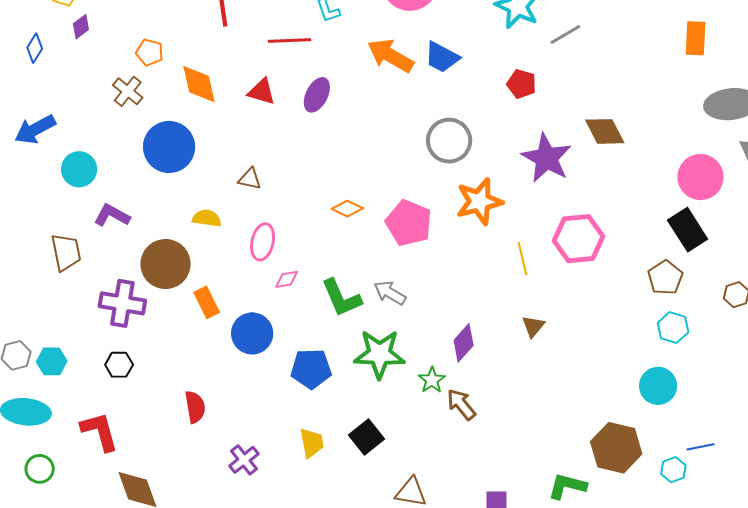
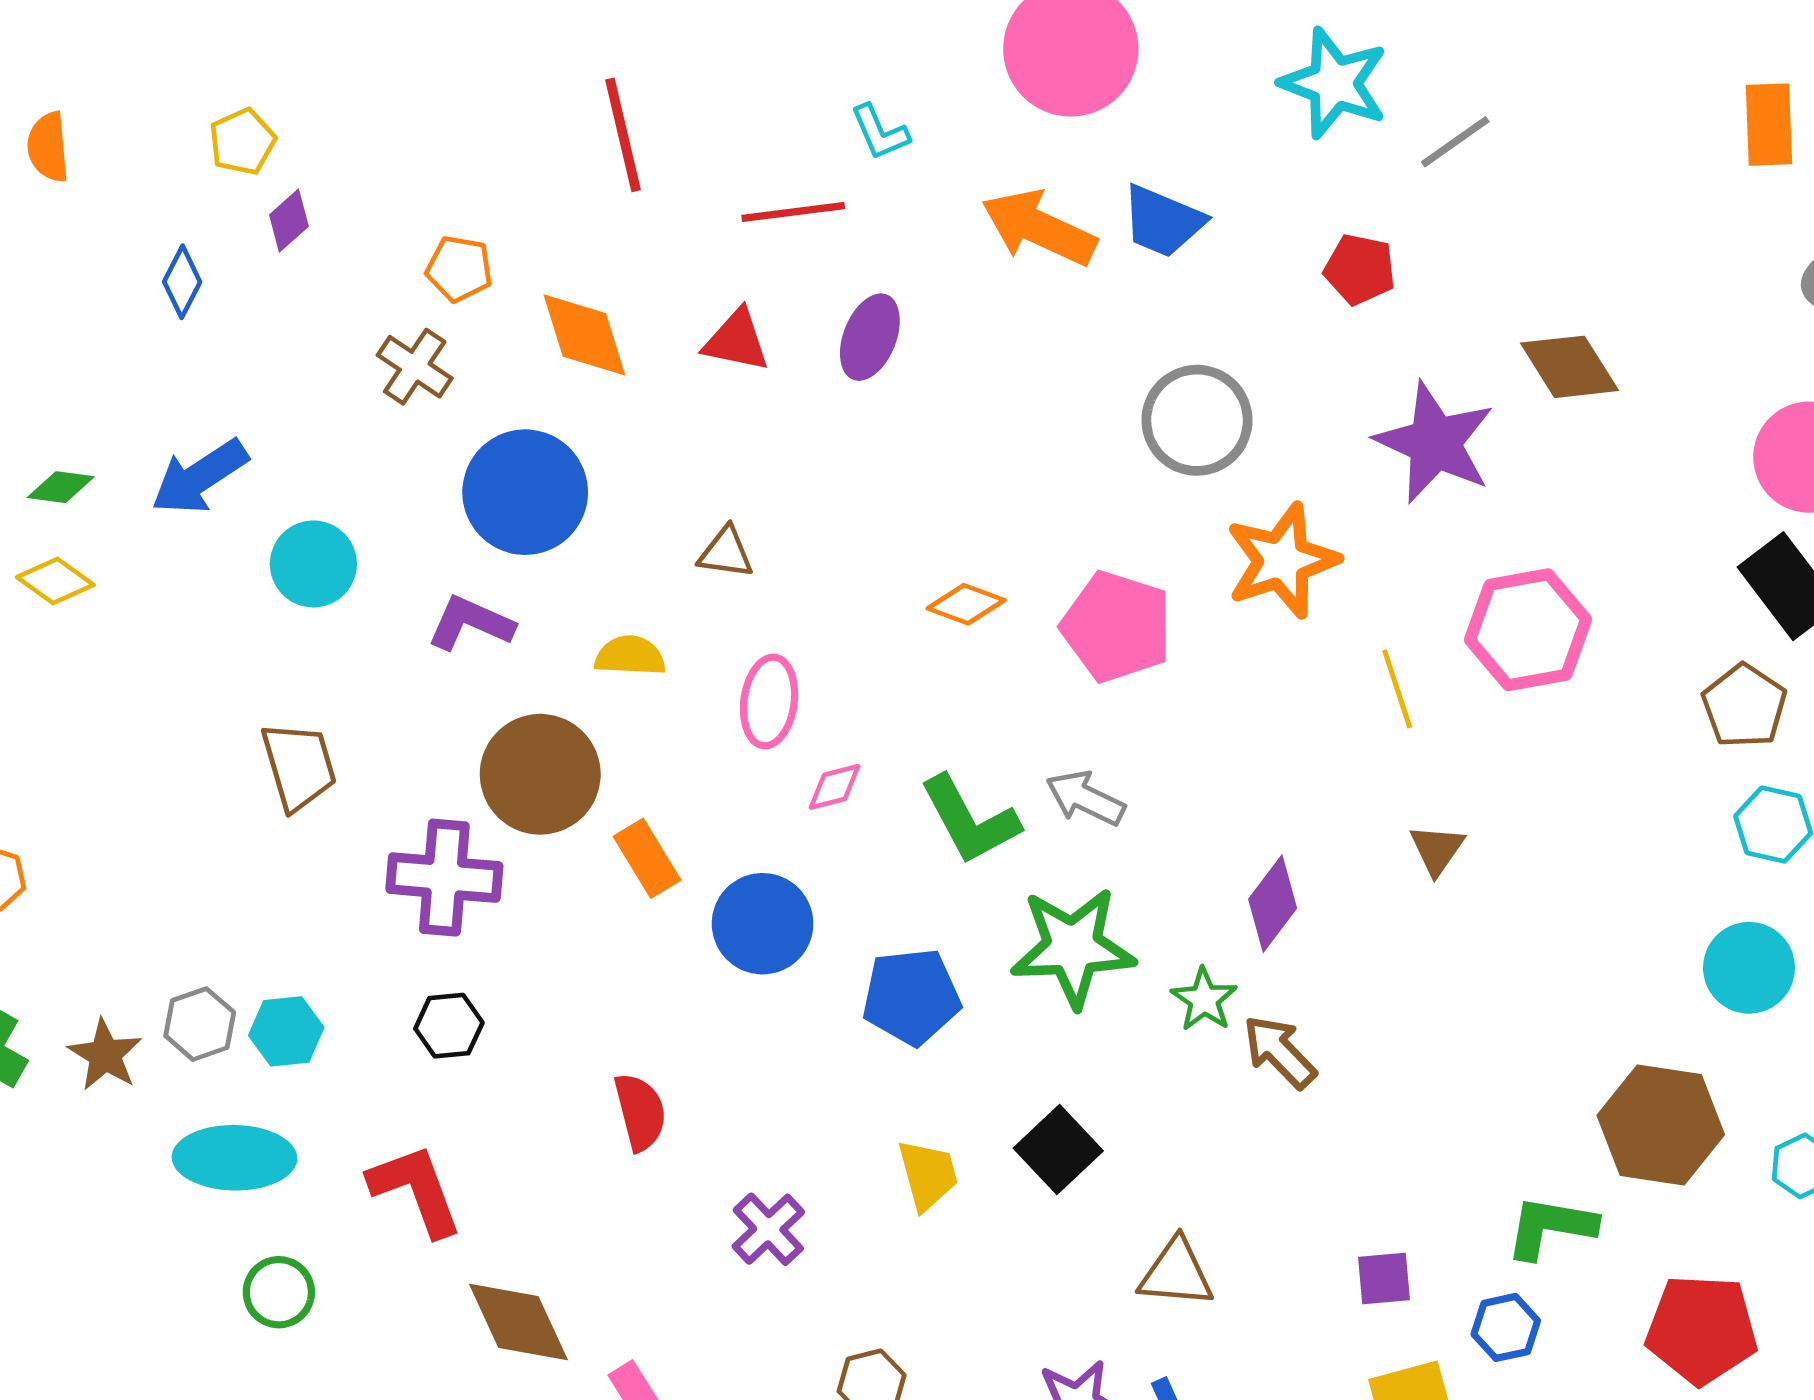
purple L-shape: (112, 215) -> (471, 623), moved

